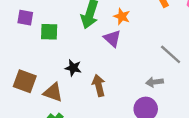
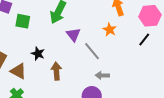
orange star: (122, 16) -> (110, 30), moved
gray line: (171, 54) -> (92, 51), moved

